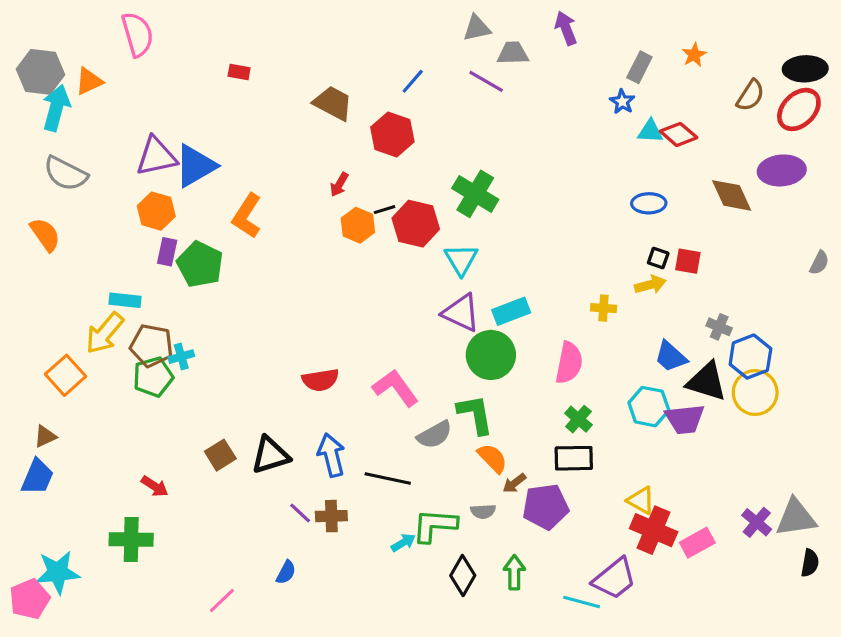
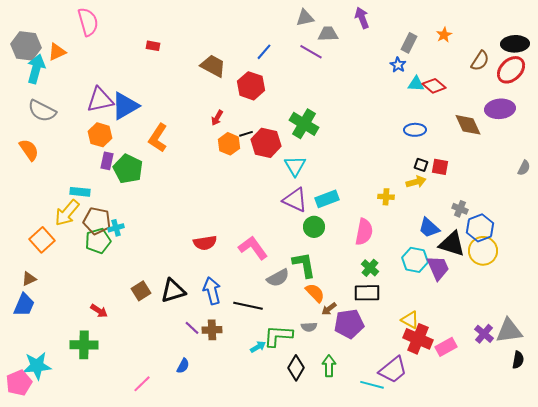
green circle: (491, 355) -> (314, 227), size x0.7
purple trapezoid: (685, 419) -> (438, 268), turned -108

